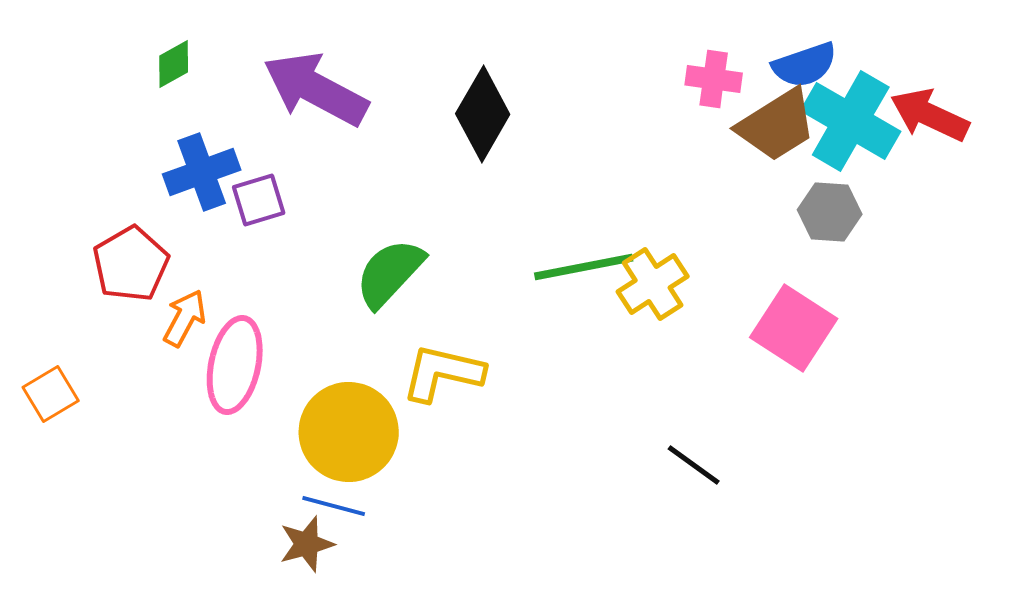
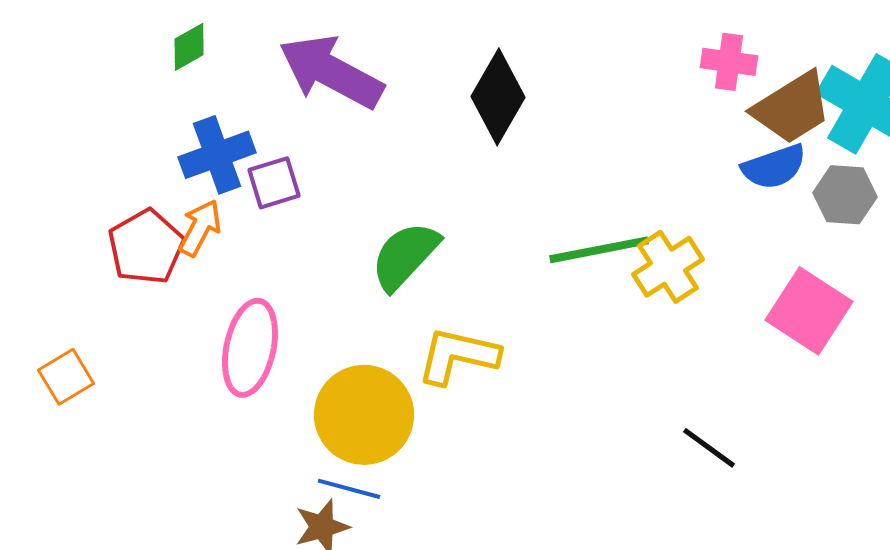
blue semicircle: (805, 65) -> (774, 167), moved
orange arrow: (185, 318) -> (200, 228), moved

